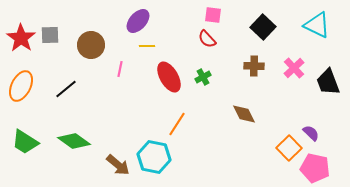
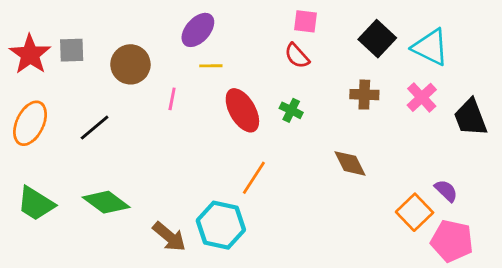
cyan triangle: (317, 25) -> (430, 47), moved
green cross: (203, 77) -> (291, 110), turned -35

